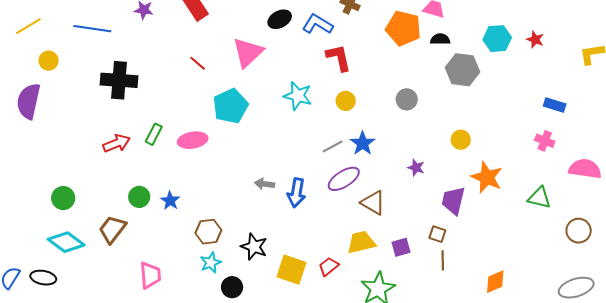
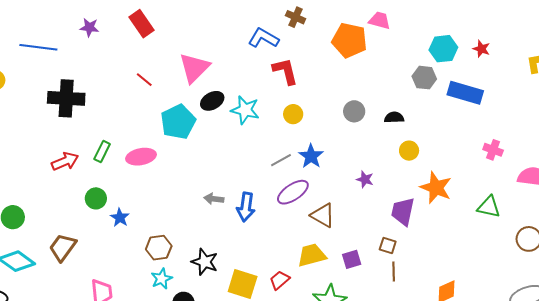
black ellipse: (280, 19) -> (212, 101), moved
black semicircle: (440, 39) -> (394, 117), moved
gray hexagon: (462, 70) -> (424, 78), moved, size x0.7
blue rectangle: (555, 105) -> (465, 93), moved, size x1.6
green circle: (139, 197) -> (96, 198), moved

